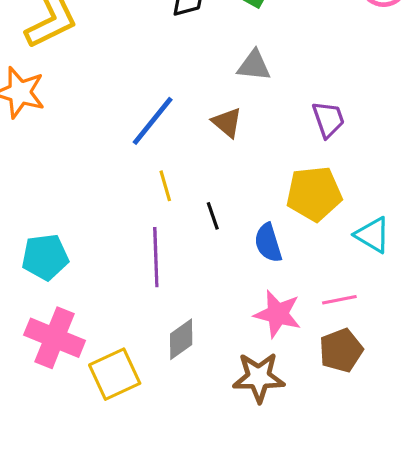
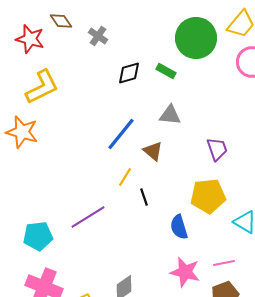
blue line: (153, 121) -> (121, 134), moved
yellow line: (165, 186) -> (125, 177), moved, turned 48
black line: (213, 216) -> (144, 197), moved
purple line: (156, 257) -> (88, 217), moved, turned 60

